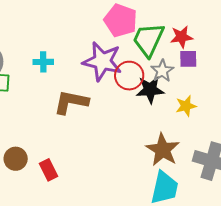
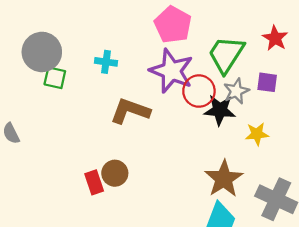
pink pentagon: (121, 20) -> (173, 25), moved
red star: (181, 37) -> (275, 38), moved, turned 30
brown circle: (16, 159) -> (115, 173), moved

